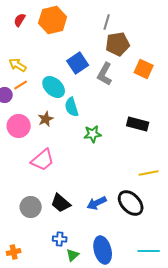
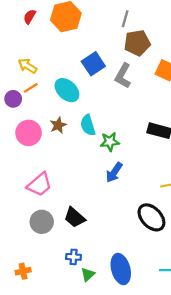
cyan semicircle: (72, 107) -> (88, 125), moved
pink trapezoid: (43, 160) -> (40, 184), moved
blue arrow: (97, 203) -> (114, 172), moved, turned -30

